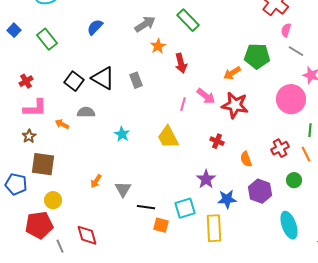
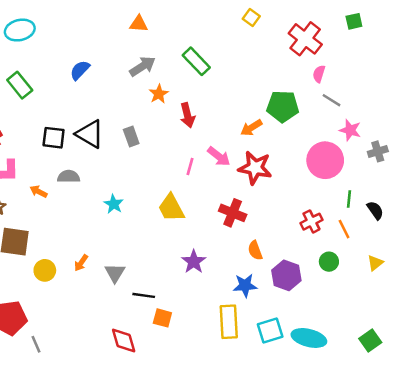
black square: (74, 81) -> (54, 138), turned -30
red cross: (217, 141) -> (233, 213), size x1.5
orange semicircle: (246, 159) -> (255, 250), moved
purple star: (206, 179) -> (194, 262), moved
yellow circle: (53, 200) -> (45, 270), moved
cyan square: (185, 208) -> (270, 330), moved
cyan ellipse: (289, 225) -> (309, 338), moved, turned -56
red diamond: (87, 235) -> (124, 340), moved

